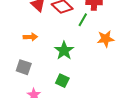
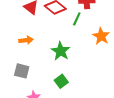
orange star: (106, 39) -> (101, 36), turned -30
green square: (62, 81) -> (61, 81), turned 32

